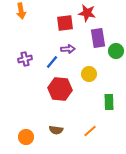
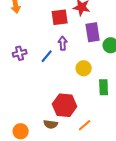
purple arrow: (68, 49) -> (63, 43), turned -88
red hexagon: (60, 89) -> (65, 105), moved
green rectangle: (109, 102) -> (104, 87), moved

